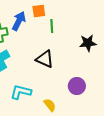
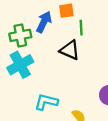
black triangle: (45, 59) -> (70, 50), moved

